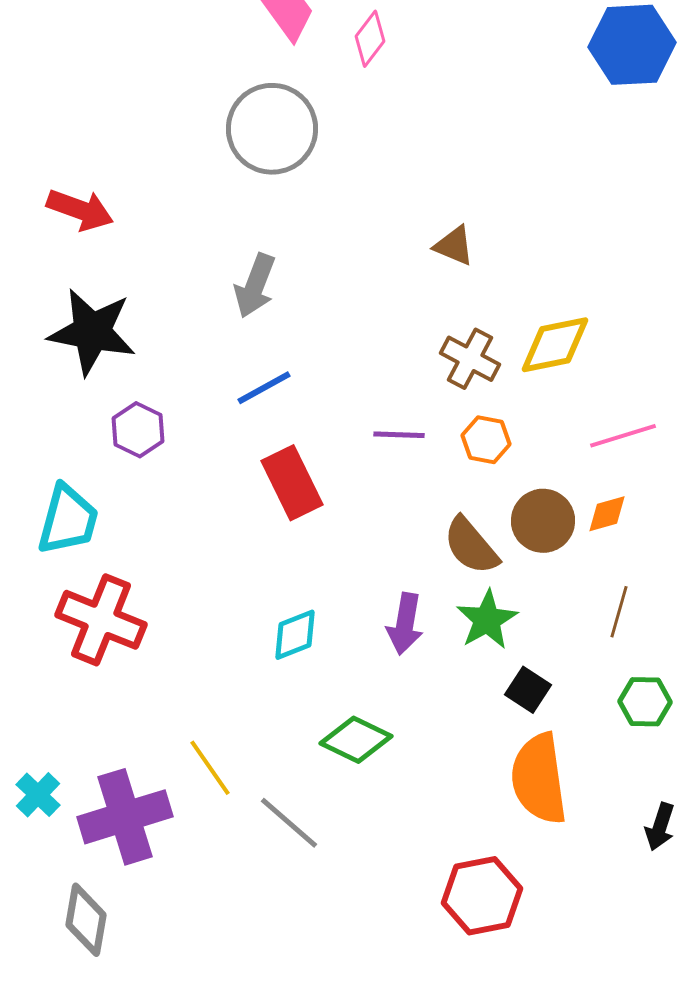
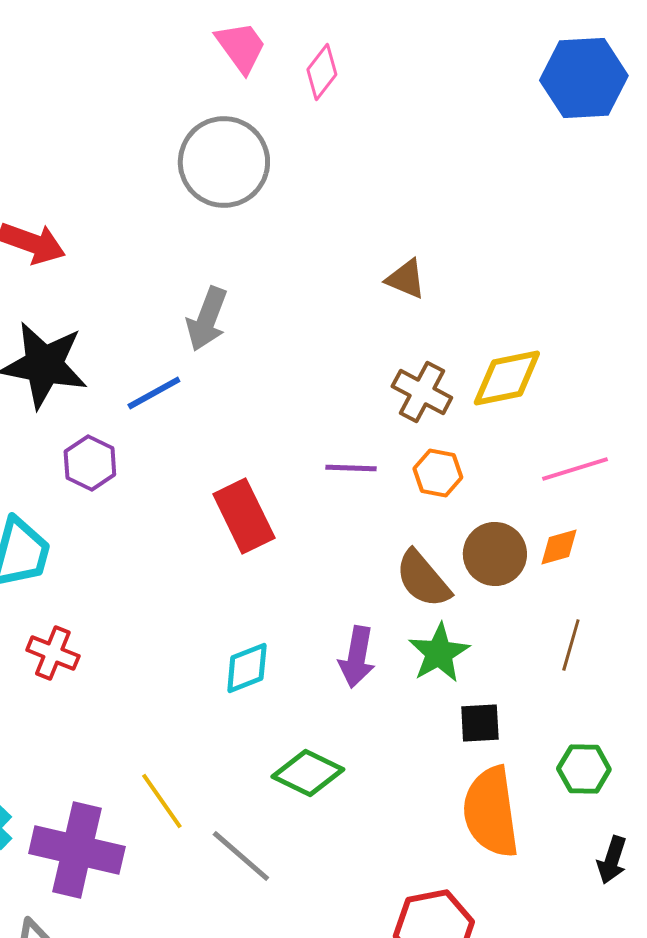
blue line: (264, 388) -> (154, 393), moved
red cross: (101, 620) -> (53, 653), size x0.6
black square: (528, 690) -> (480, 723), turned -36
green hexagon: (645, 702) -> (584, 769), moved
purple cross: (125, 817) -> (77, 850), turned 30

